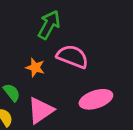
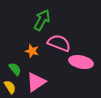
pink ellipse: (96, 99) -> (81, 62), moved, turned 30

